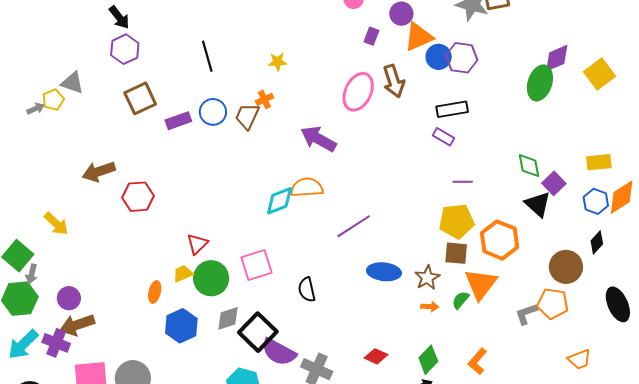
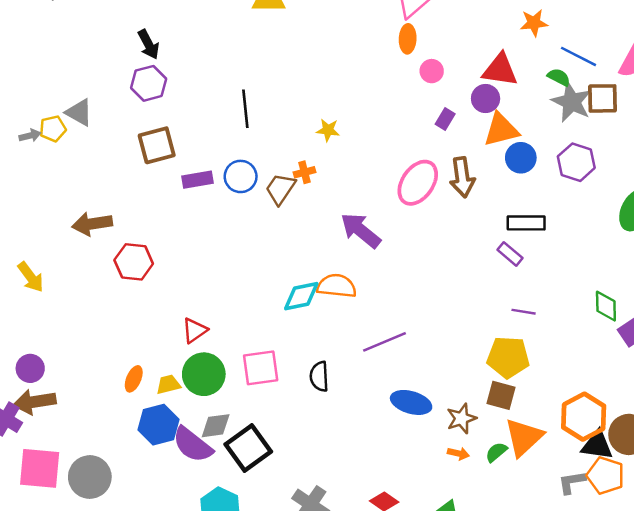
purple hexagon: (462, 58) -> (576, 162), moved
black triangle: (538, 204) -> (597, 445), moved, turned -44
orange hexagon: (500, 240) -> (584, 417), moved
yellow trapezoid: (183, 274) -> (168, 384), moved
black semicircle: (307, 290) -> (319, 376), moved
purple semicircle: (279, 352) -> (193, 445), moved

